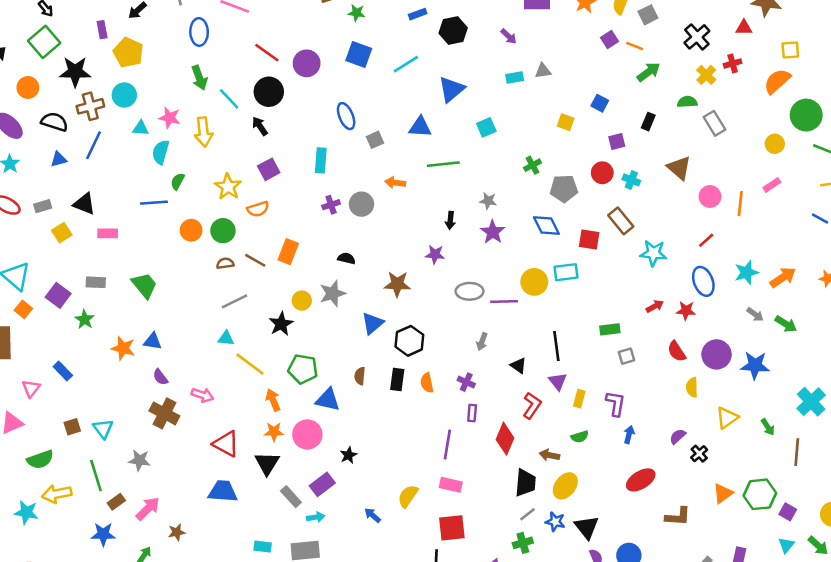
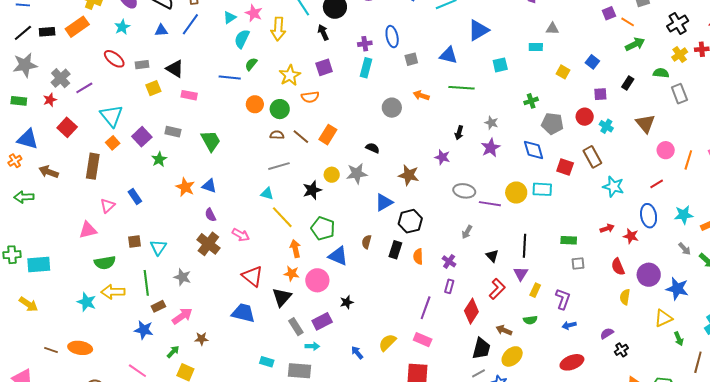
cyan rectangle: (515, 77) -> (536, 47), moved
cyan triangle: (141, 128) -> (230, 17), turned -48
purple cross: (331, 205) -> (365, 44), moved
yellow triangle: (727, 418) -> (663, 318), moved
blue arrow: (629, 435) -> (569, 325), turned -128

